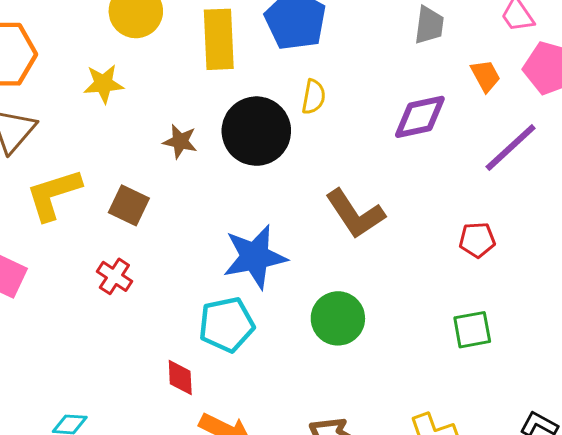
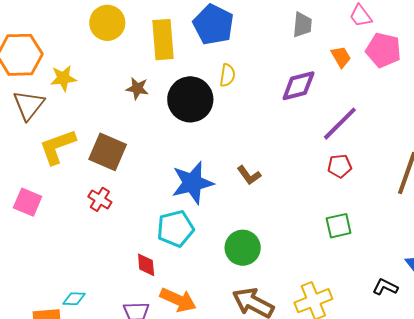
yellow star: (103, 84) -> (63, 78), moved
brown star: (180, 141) -> (137, 88), moved
purple line: (511, 147) -> (340, 124), moved
brown square: (129, 205) -> (108, 152), size x1.4
brown L-shape: (355, 214) -> (249, 175), moved, size x0.6
green circle: (338, 318) -> (243, 248), moved

